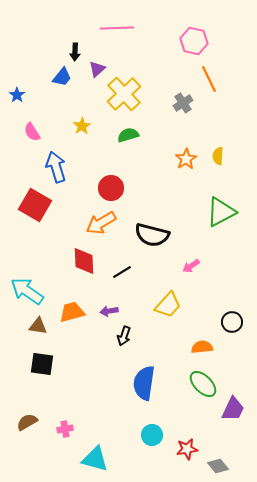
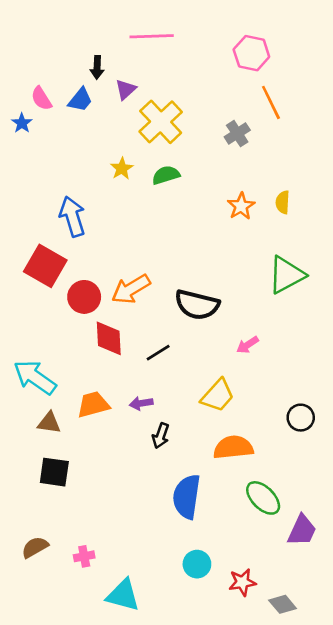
yellow star: (82, 126) -> (122, 169), moved
pink semicircle: (32, 132) -> (41, 99), moved
red circle: (111, 188) -> (84, 297), moved
orange semicircle: (202, 347) -> (233, 447), moved, size x1.4

